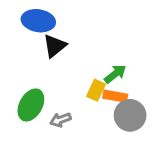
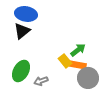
black triangle: (55, 46) -> (22, 31), moved
yellow rectangle: (96, 90) -> (65, 61), turned -64

